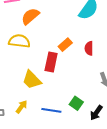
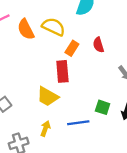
orange semicircle: (30, 16) -> (26, 29), turned -60
yellow semicircle: (19, 41) -> (54, 27), moved, turned 35

